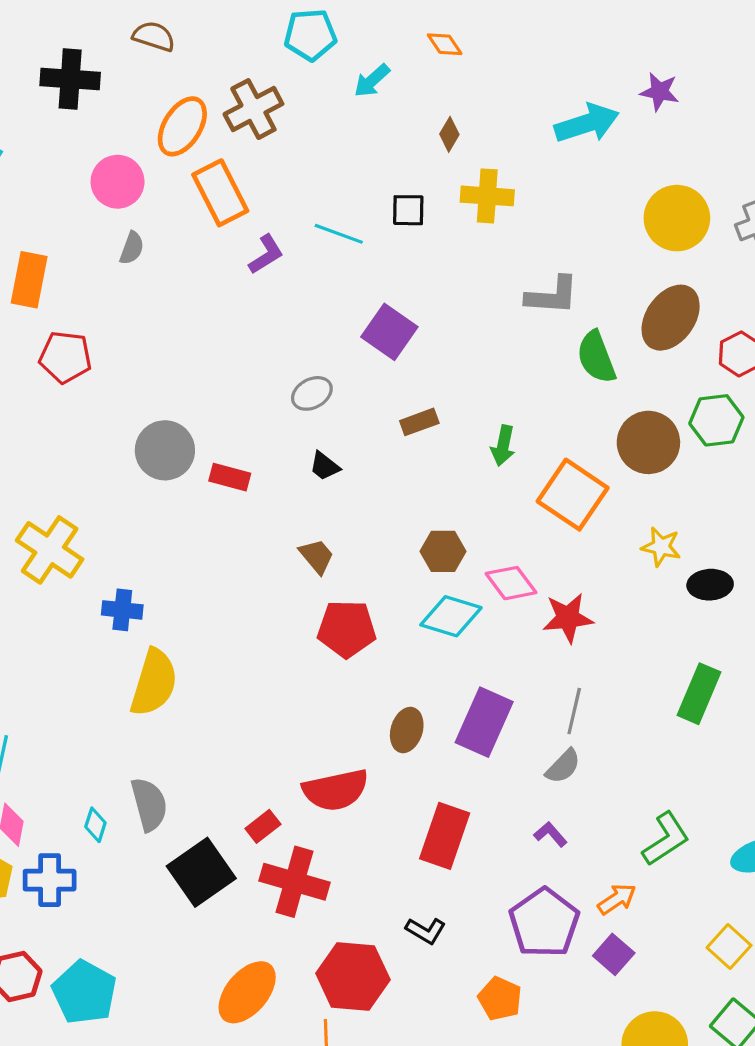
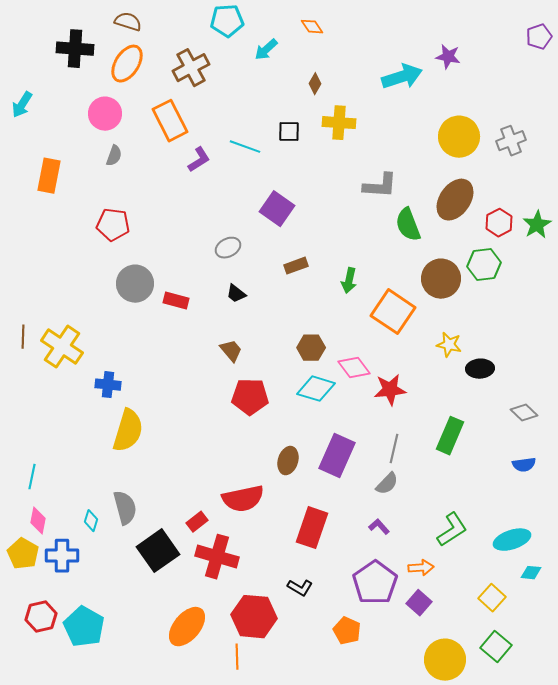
orange ellipse: (182, 126) -> (127, 64), moved
red pentagon: (65, 357) -> (113, 225), moved
green rectangle: (699, 694) -> (450, 436), moved
orange arrow: (617, 899) -> (421, 568), turned 30

